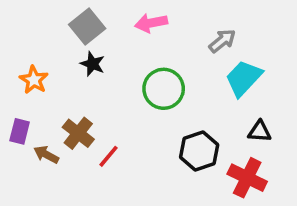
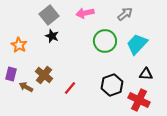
gray arrow: (222, 41) -> (125, 14), moved
green circle: (164, 89) -> (105, 41), moved
red line: (108, 156) -> (70, 88), moved

